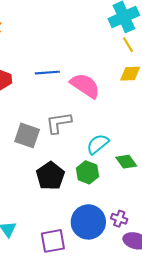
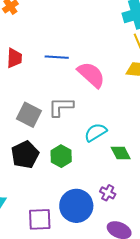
green hexagon: (87, 172) -> (61, 156), moved
black pentagon: (50, 176) -> (25, 155), moved
purple cross: (119, 219) -> (108, 193), moved

